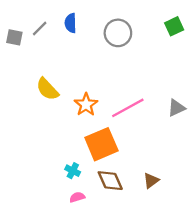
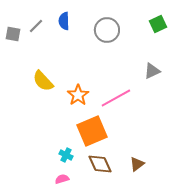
gray triangle: (176, 108) -> (152, 71), moved
pink semicircle: (77, 197) -> (62, 179), moved

